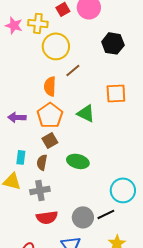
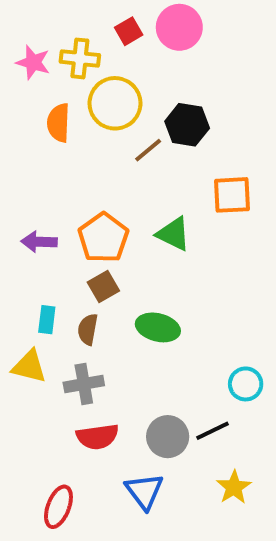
black hexagon: (113, 43) -> (187, 125), moved
orange semicircle: (50, 86) -> (58, 123), moved
cyan circle: (123, 190) -> (246, 384), size x0.7

